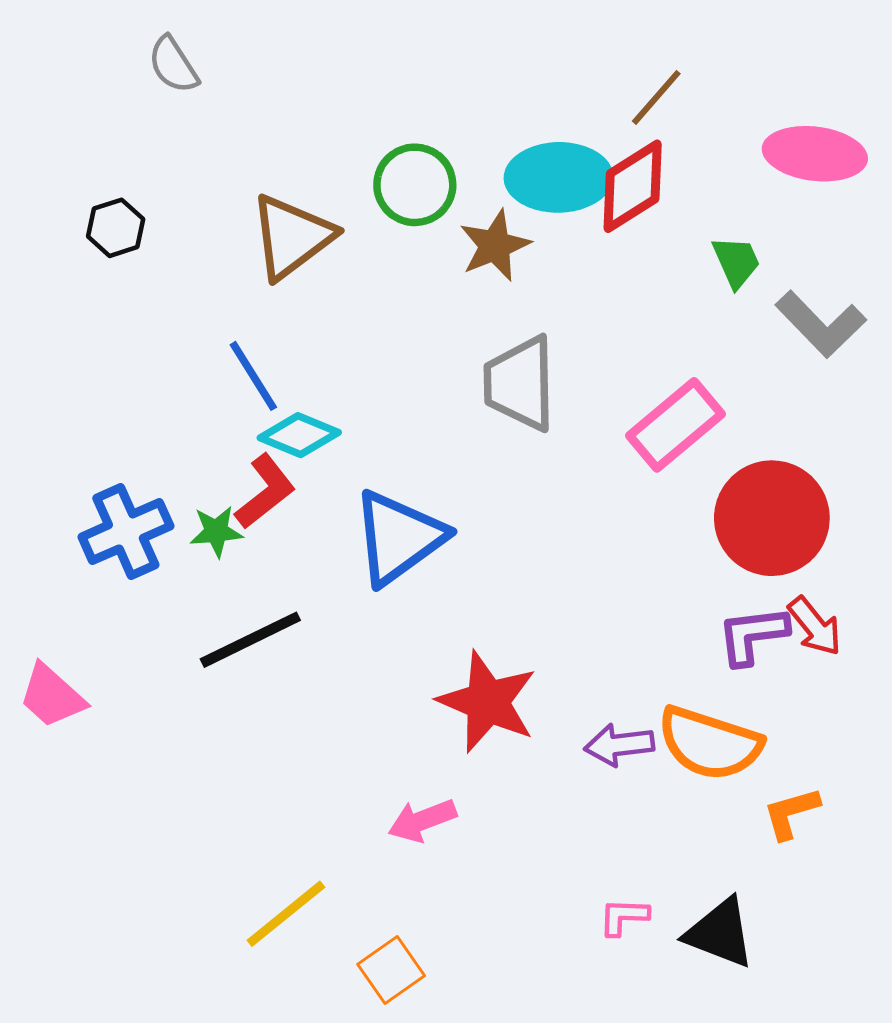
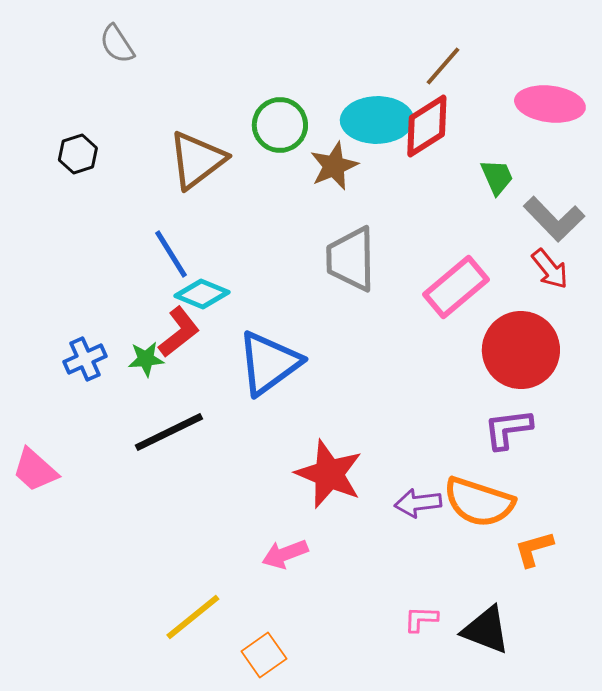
blue cross: (126, 532) -> (85, 359), size x0.7
red arrow: (815, 626) -> (550, 269), moved

